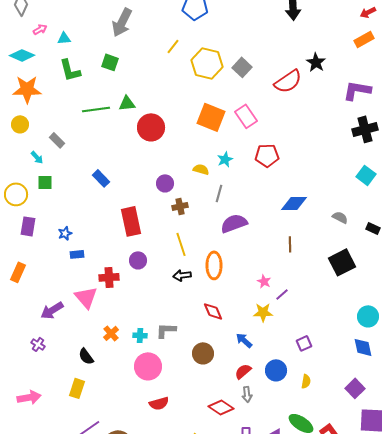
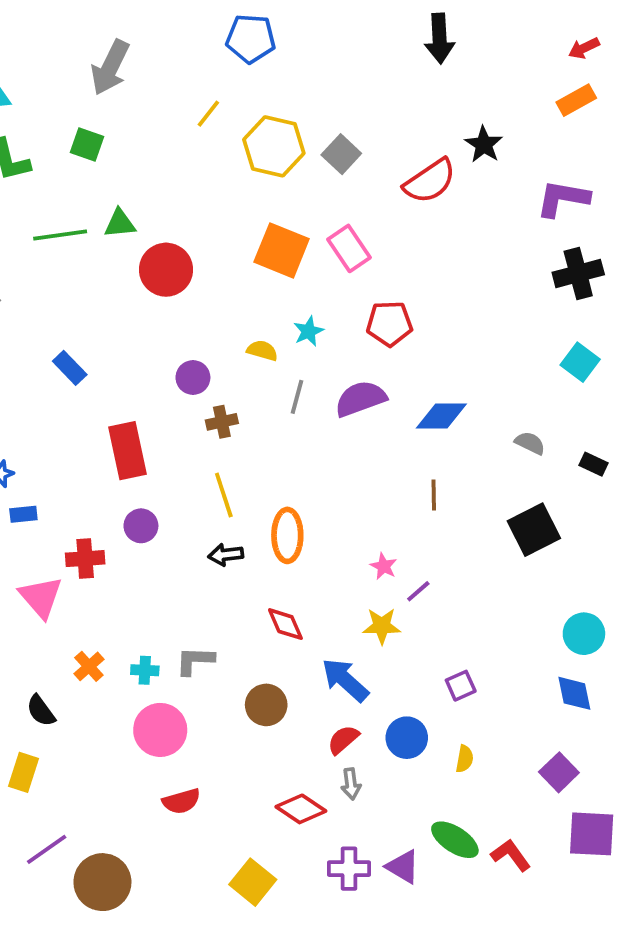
purple semicircle: (234, 223) -> (361, 399), moved
blue arrow: (244, 340) -> (345, 680), size x1.5

